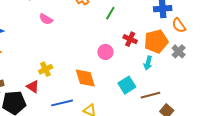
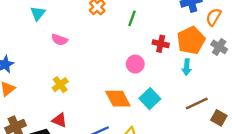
orange semicircle: (179, 25) -> (214, 17), turned 77
yellow cross: (46, 69) -> (60, 85), moved
cyan square: (127, 85) -> (150, 99), moved

